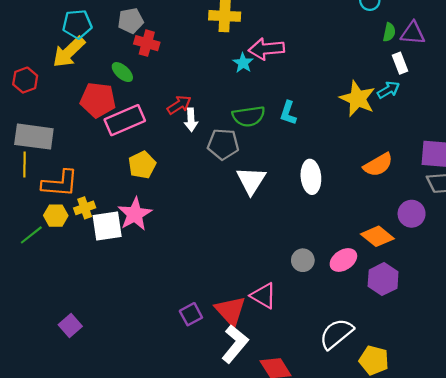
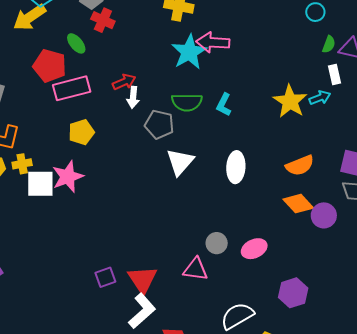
cyan star: (243, 63) -> (189, 52), size x1.8
orange diamond: (377, 236) -> (298, 204), moved
purple hexagon: (383, 279) -> (293, 293), moved
pink triangle: (263, 296) -> (196, 269), moved, turned -32

